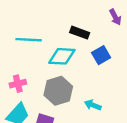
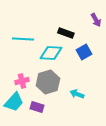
pink cross: (18, 84) -> (22, 81), moved

